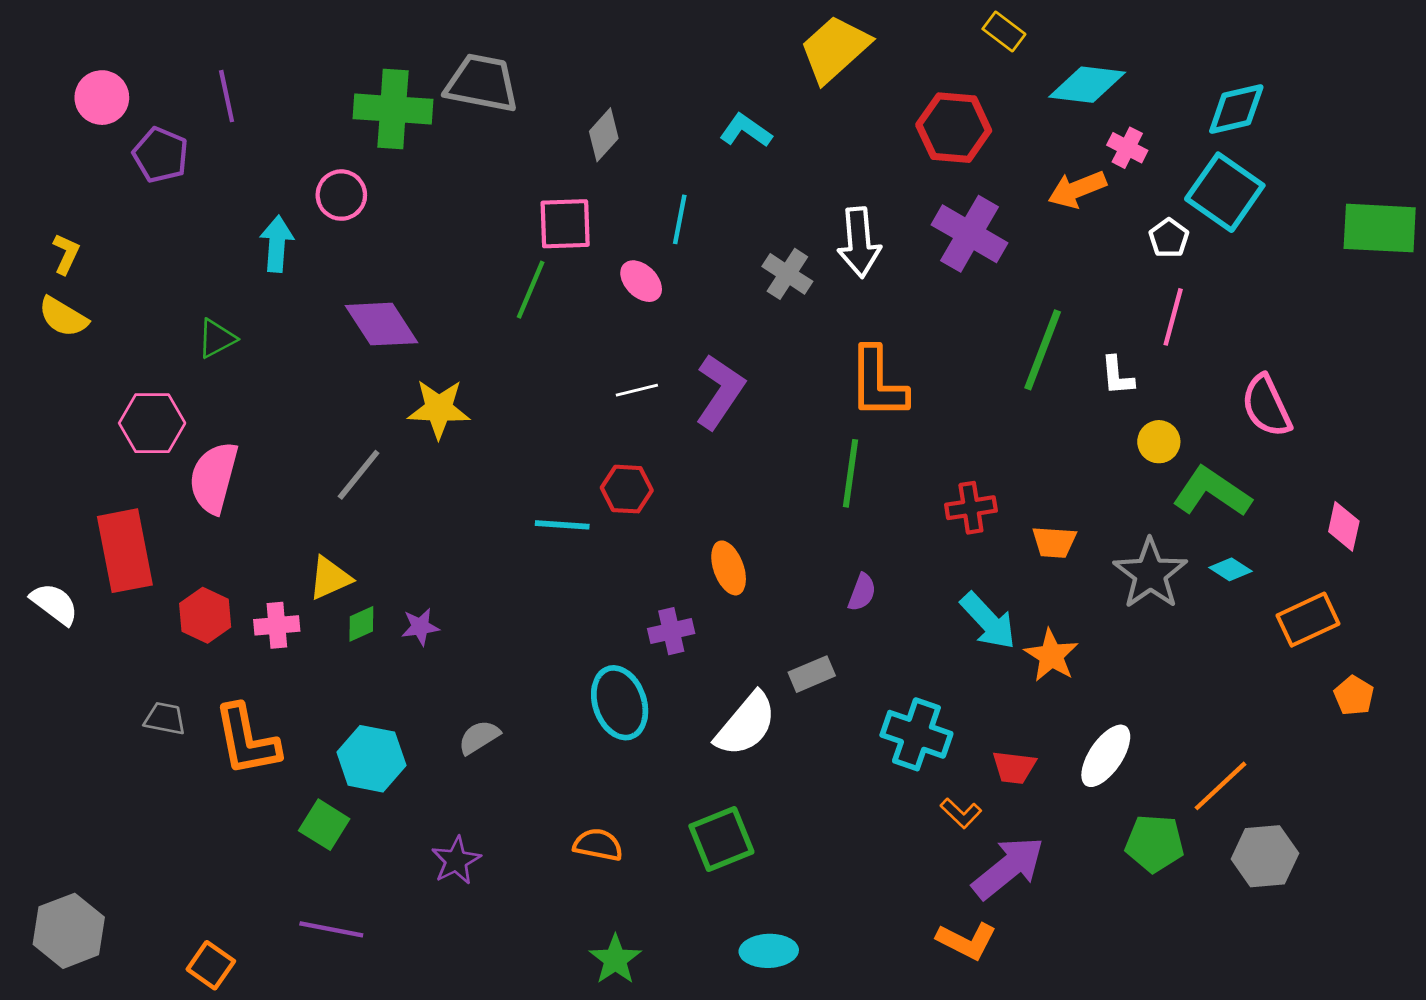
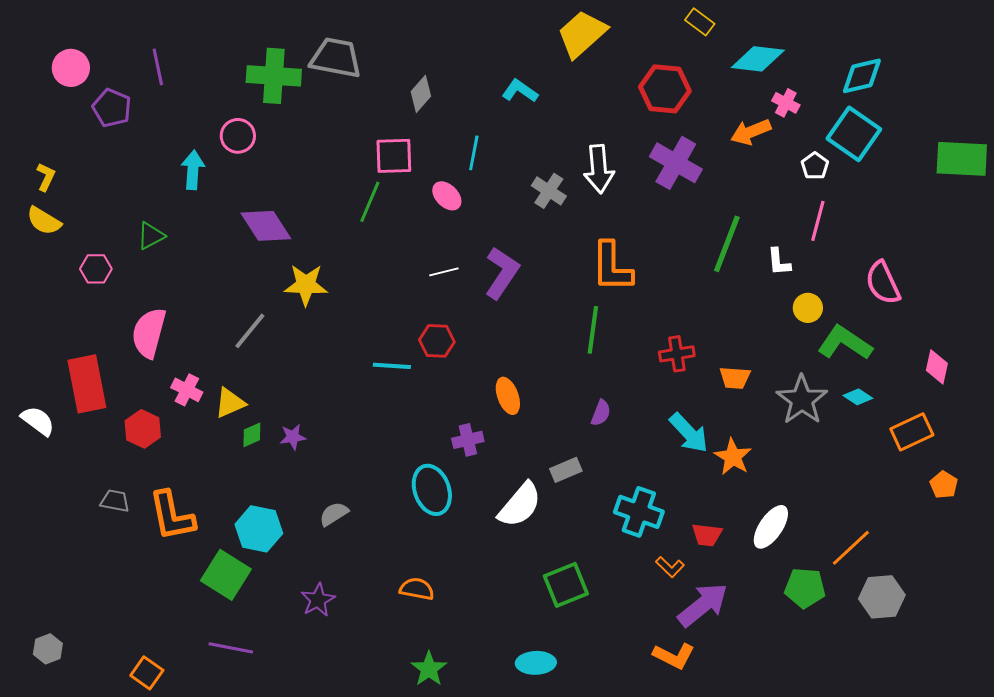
pink hexagon: (152, 423) -> (96, 269), moved, size x0.7
pink cross: (277, 625) -> (187, 390), moved, turned 32
green square: (324, 825) -> (226, 575), size x1.4
green square: (721, 839) -> (566, 585), moved
gray hexagon: (69, 931) -> (48, 649), size x0.6

